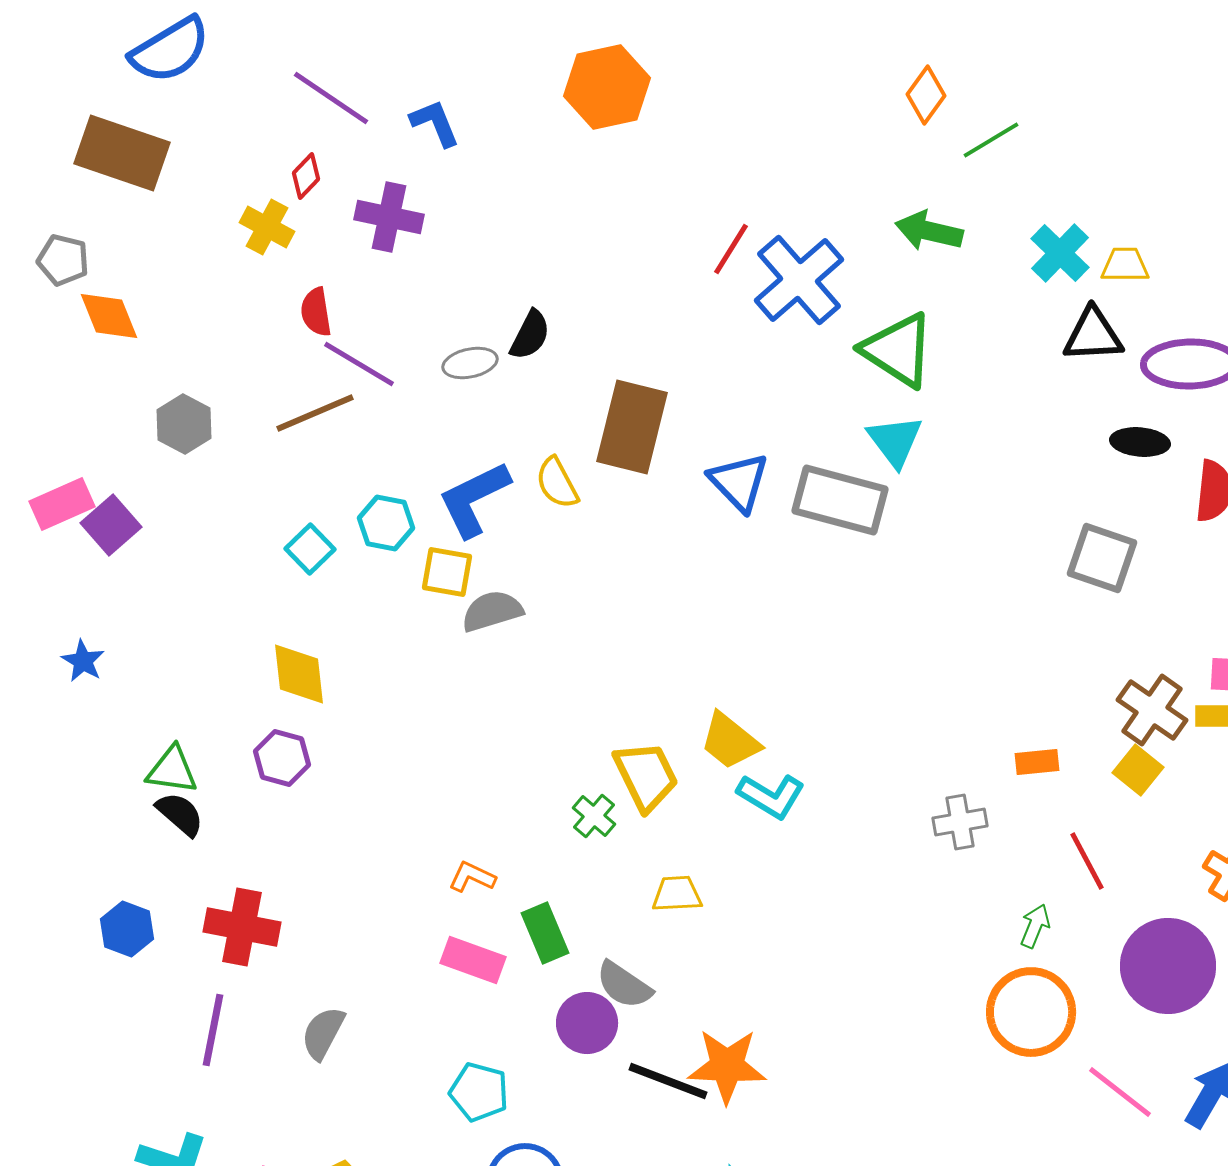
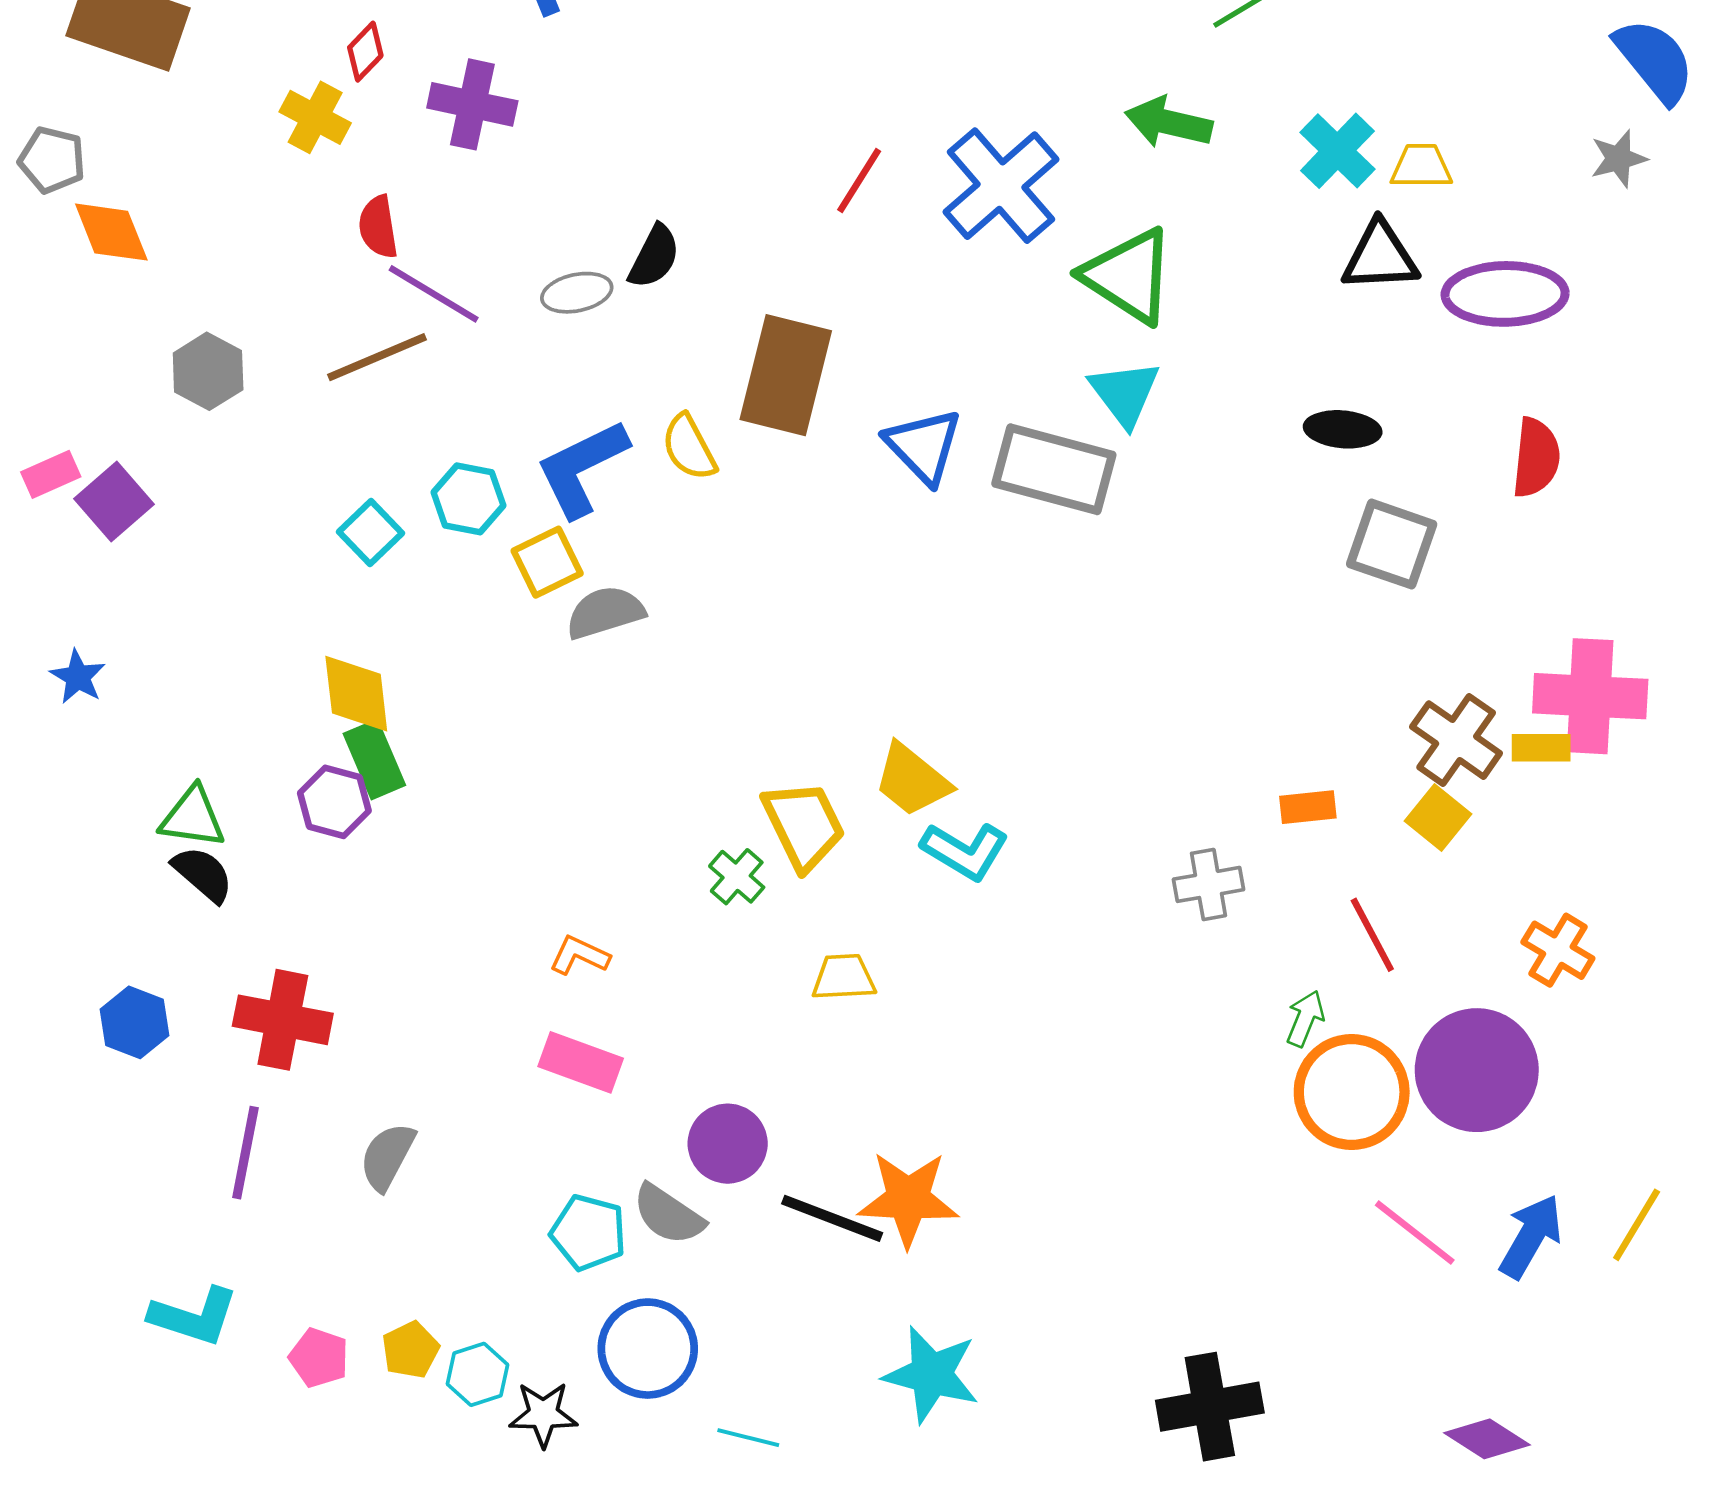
red line: (731, 249) -> (859, 180), moved
black ellipse: (1140, 442) -> (1343, 429), moved
pink rectangle: (62, 504) -> (51, 474), size x0.7
yellow square: (447, 572) -> (547, 562), turned -36
green rectangle: (545, 933) -> (374, 759), moved
gray semicircle: (624, 985) -> (668, 1215), moved
orange circle: (1031, 1012) -> (1352, 1092), moved

